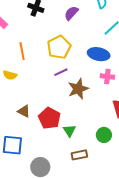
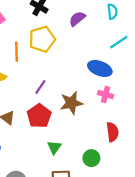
yellow pentagon: (59, 47) -> (42, 39), moved
purple line: (61, 72) -> (40, 87), moved, turned -40
red pentagon: (49, 118) -> (39, 116), moved

